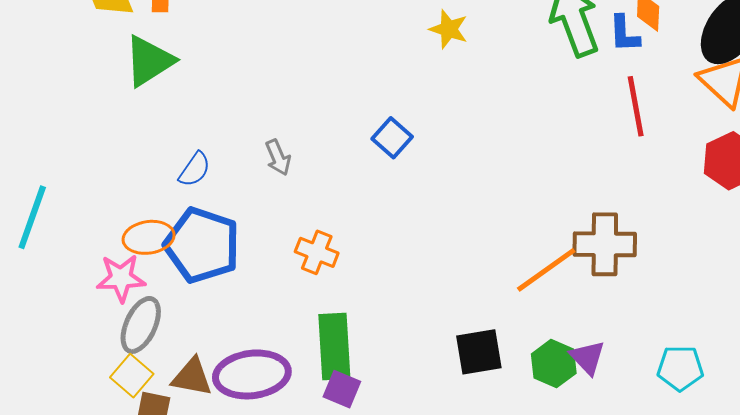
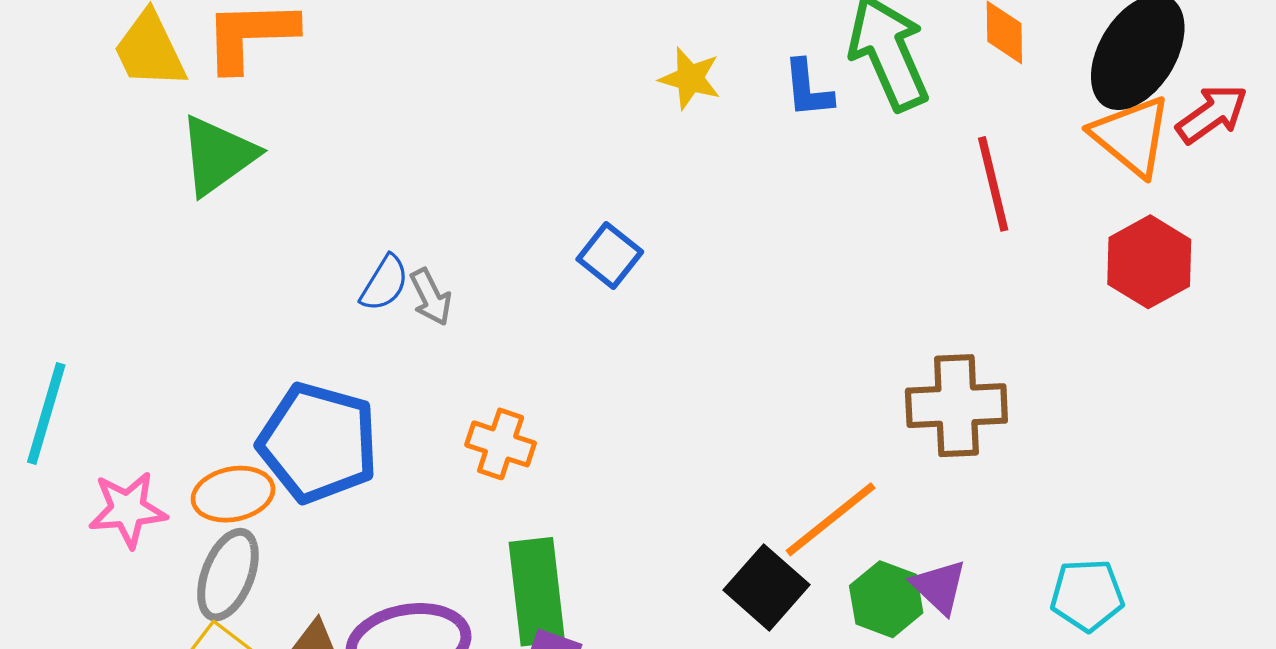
blue L-shape: (624, 34) -> (808, 89), moved
blue semicircle: (195, 169) -> (384, 283), moved
orange ellipse: (149, 237) -> (233, 494), moved
orange line: (546, 270) -> (831, 519), moved
pink star: (121, 278) -> (128, 509), moved
black square: (479, 352) -> (766, 587), turned -36

